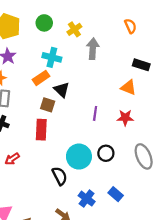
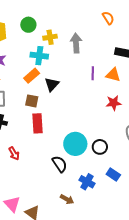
yellow cross: (74, 29) -> (50, 37), moved, turned 32
black triangle: (62, 90) -> (52, 84), turned 35
brown square: (48, 105) -> (32, 101), moved
purple line: (95, 113) -> (93, 73), moved
black circle: (106, 153) -> (100, 147), moved
red arrow: (12, 159) -> (14, 153), turned -80

